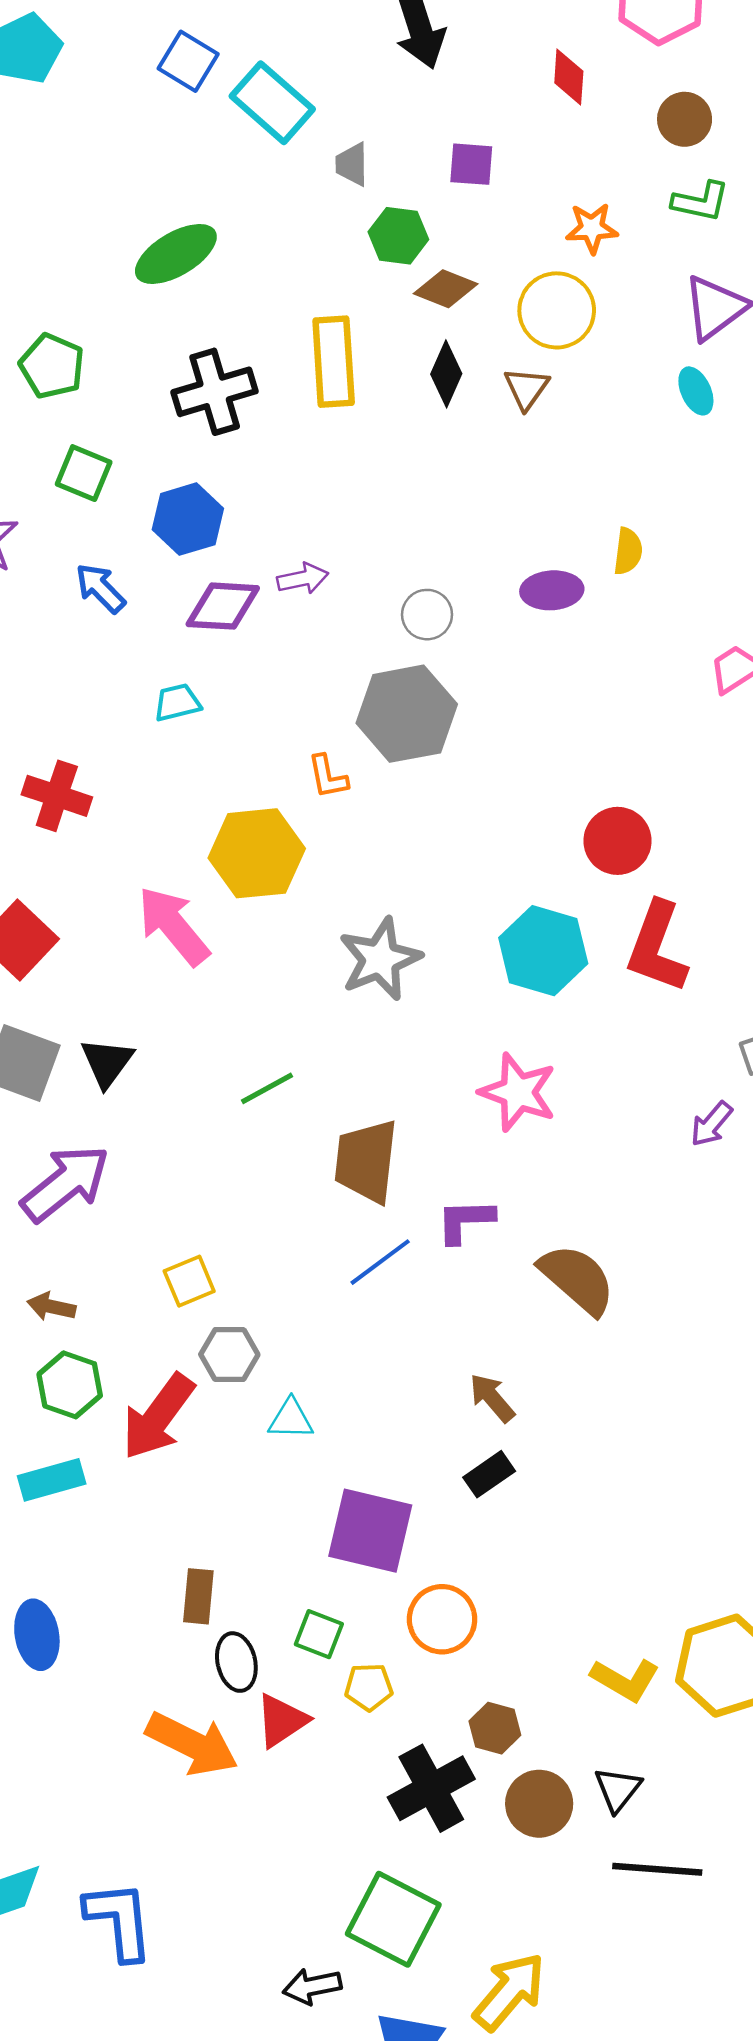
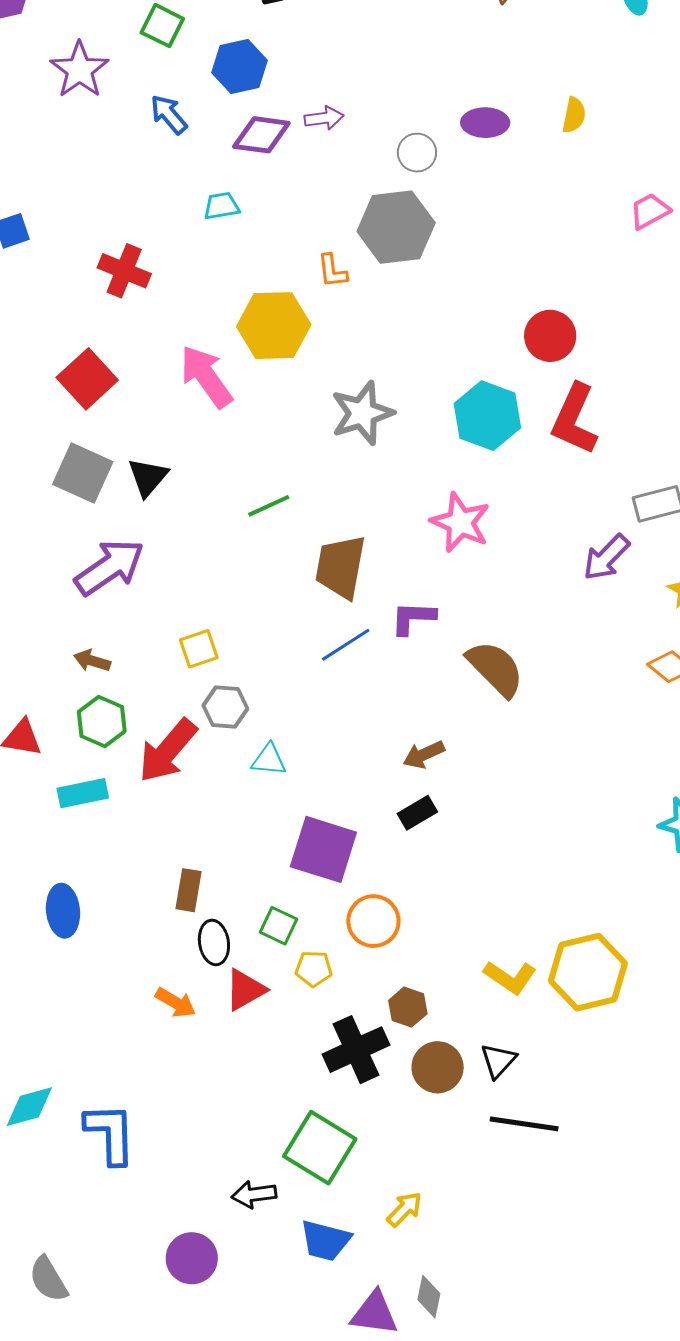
purple ellipse: (552, 590) -> (485, 123), moved
purple arrow: (711, 1124) -> (606, 557), size x1.4
brown arrow: (492, 1398) -> (424, 755), turned -78
orange arrow: (192, 1744) -> (176, 1003), size x0.6
yellow arrow: (509, 1992) -> (404, 1209), size x0.6

